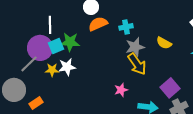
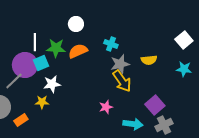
orange semicircle: (98, 24) -> (78, 51), moved
cyan cross: (126, 27) -> (111, 44), turned 32
green star: (70, 42) -> (56, 48), moved
yellow semicircle: (164, 43) -> (149, 60), turned -35
yellow star: (52, 70) -> (42, 102), moved

